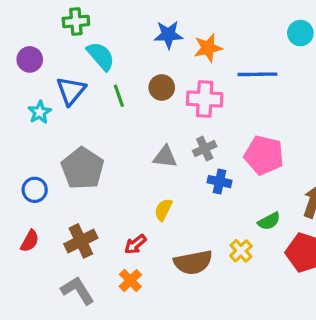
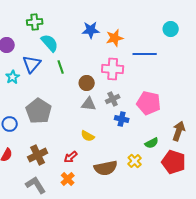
brown circle: (162, 87) -> (87, 83), moved
yellow semicircle: (163, 210) -> (88, 136), turned -88

